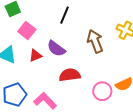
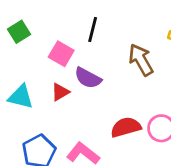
pink square: (27, 31) -> (61, 54), moved
red semicircle: (70, 75) -> (126, 127), moved

